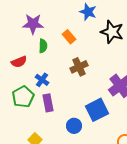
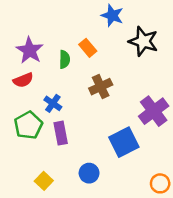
purple star: (33, 24) -> (30, 50), moved, turned 30
green semicircle: (43, 46) -> (64, 59), moved
blue circle: (74, 126) -> (89, 173), moved

